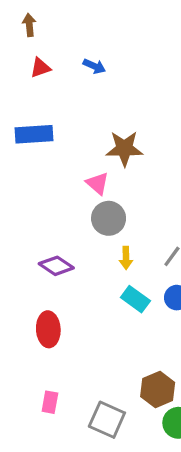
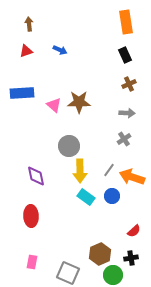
brown arrow: (29, 25) -> (29, 24), moved
pink triangle: (97, 183) -> (54, 105), moved
yellow arrow: (126, 258) -> (80, 171), size x1.6
purple diamond: (56, 266) -> (36, 176), turned 45

